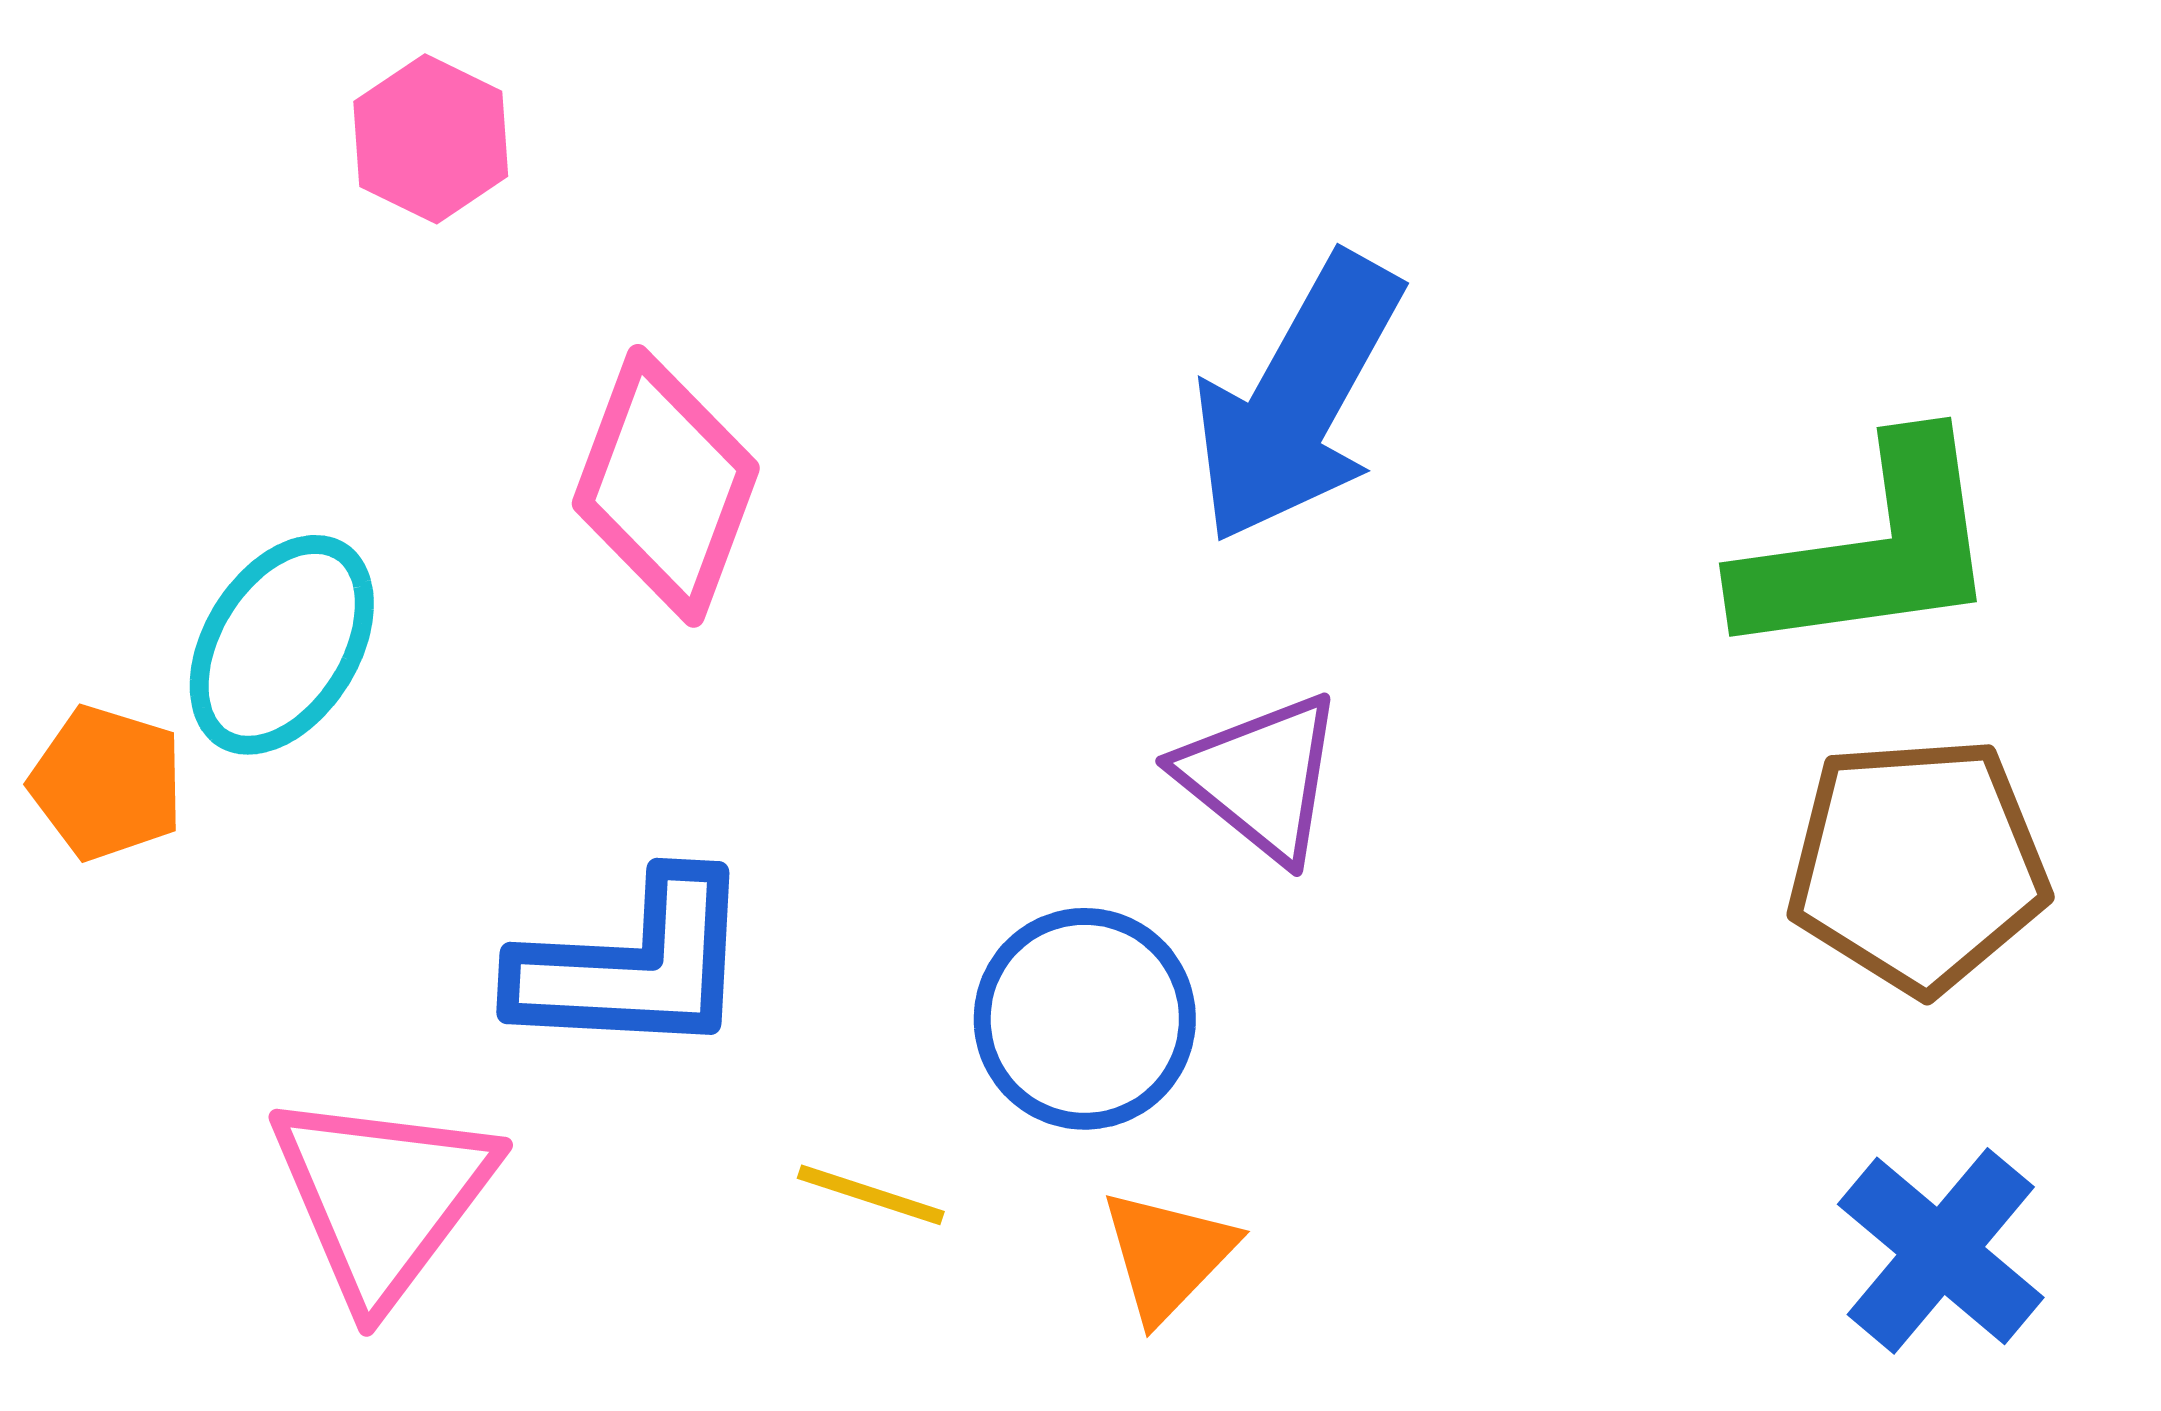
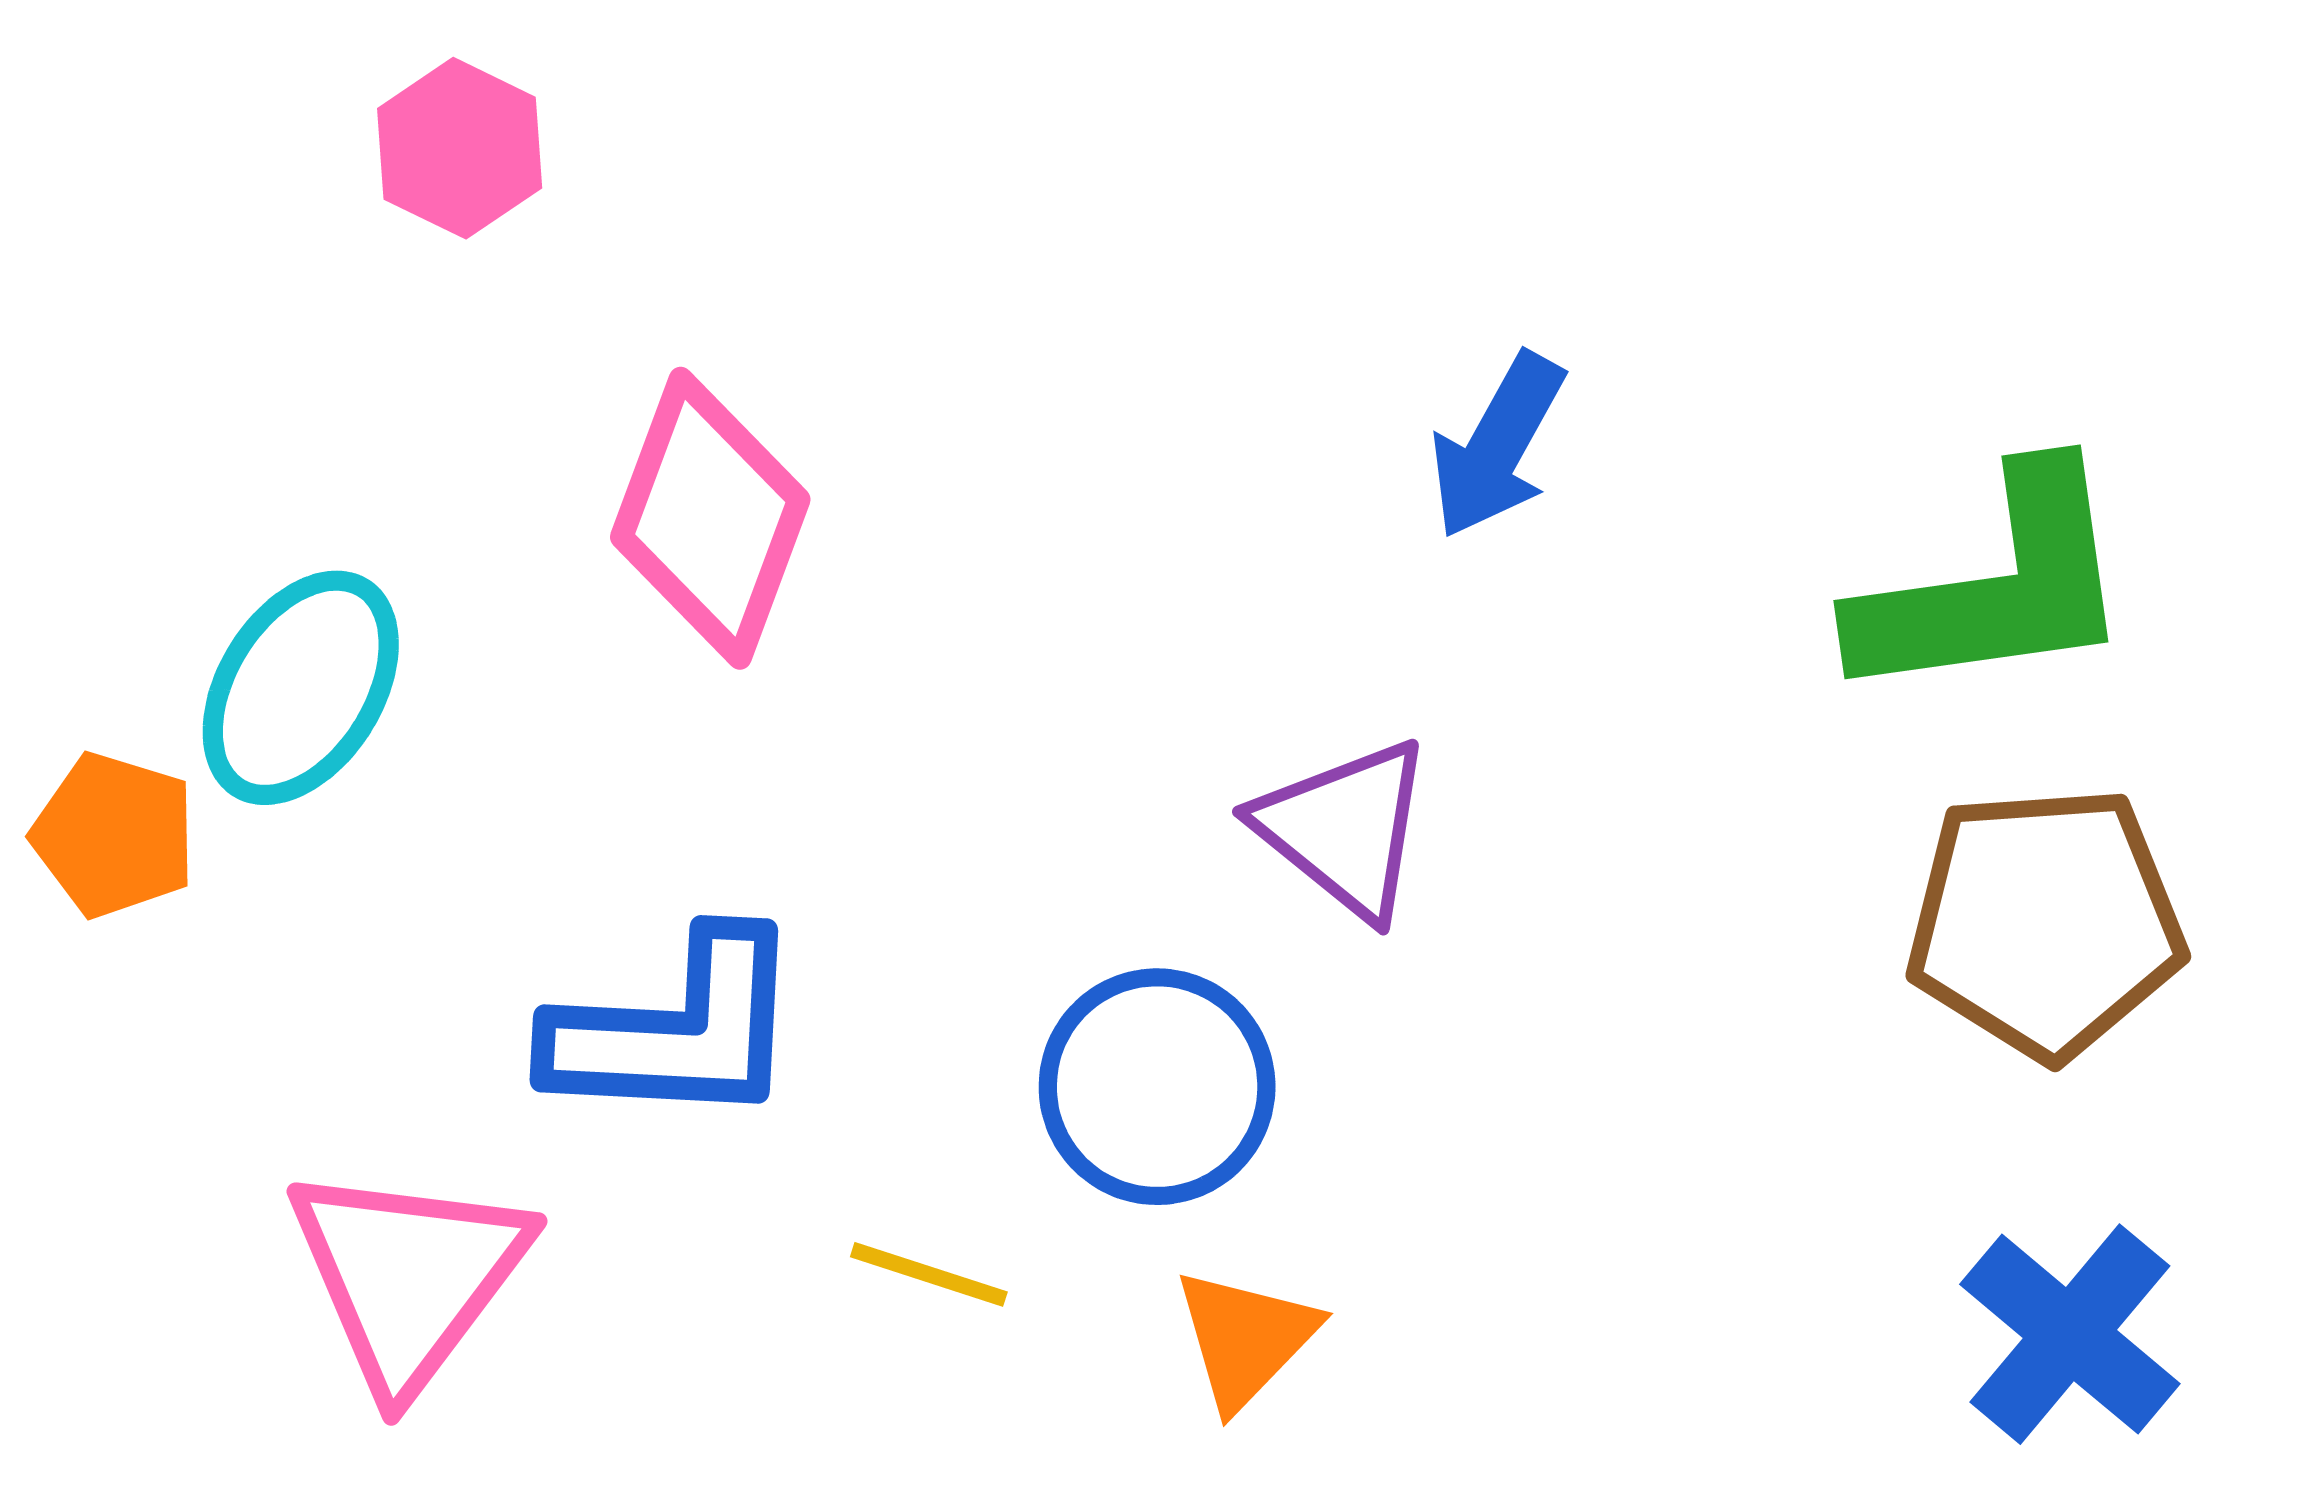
blue arrow: (1298, 399) -> (1497, 446), moved, size x0.6

